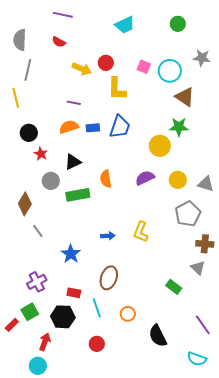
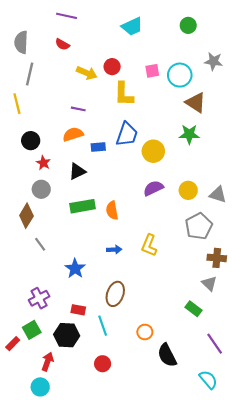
pink square: (144, 67) -> (152, 71), turned -32
blue rectangle: (93, 128) -> (98, 147), moved
yellow circle: (160, 146) -> (153, 151), moved
orange semicircle: (106, 179) -> (112, 210), moved
gray circle: (51, 181) -> (41, 189), moved
green rectangle: (174, 287) -> (193, 309), moved
orange circle: (128, 314) -> (145, 332), moved
cyan semicircle: (197, 359) -> (208, 380), turned -150

